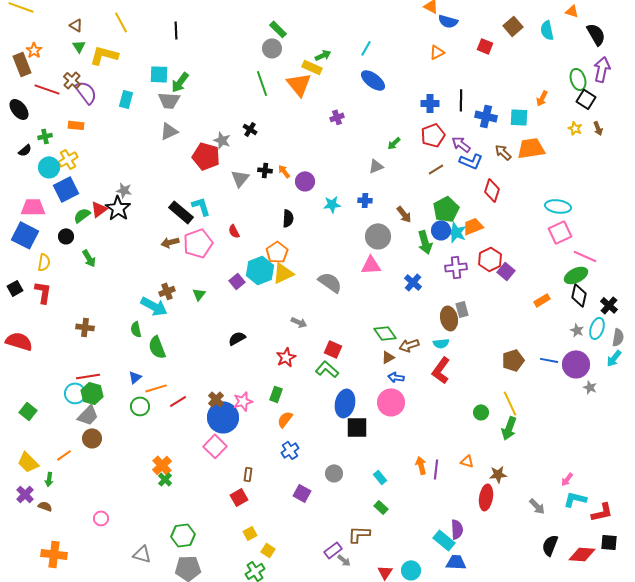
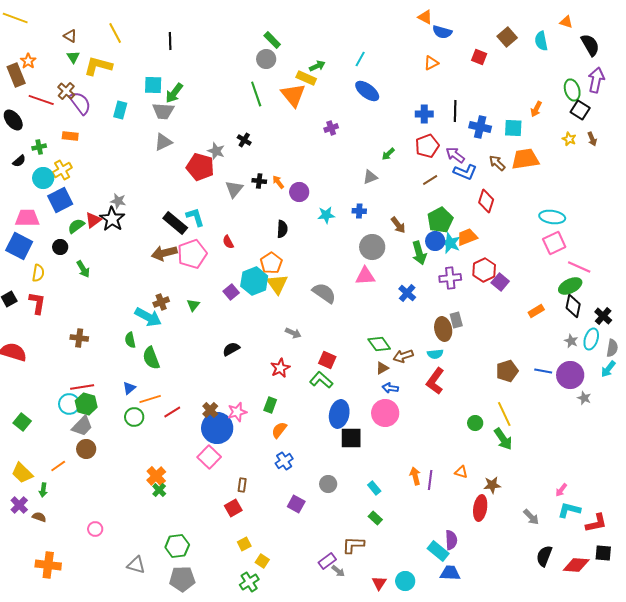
brown arrow: (170, 242) -> (164, 253), size x1.4
yellow triangle: (283, 273) -> (277, 284), turned -40
green arrow: (509, 428) -> (503, 439), turned -55

